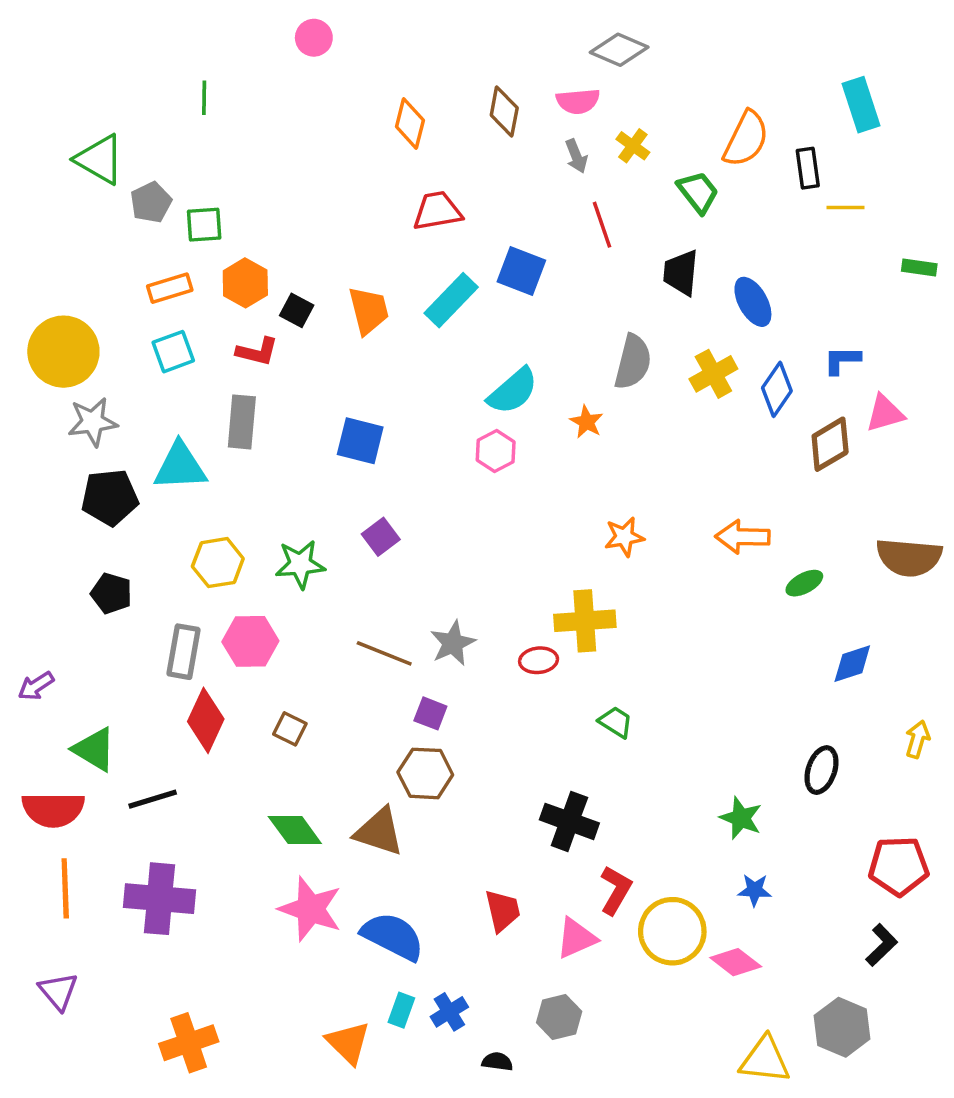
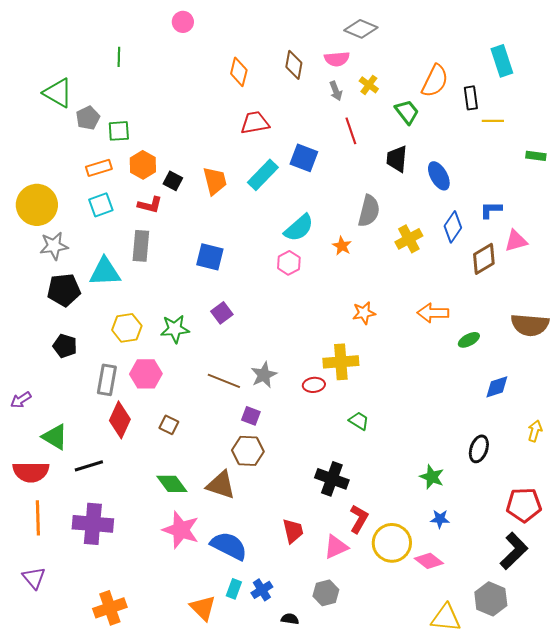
yellow cross: (713, 374) -> (409, 239), moved
black L-shape: (882, 945) -> (514, 551), size x1.5

